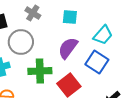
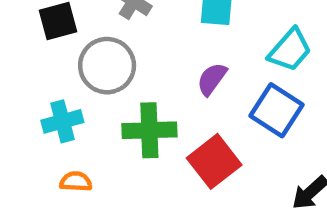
purple semicircle: (68, 48) -> (212, 79), size x0.7

